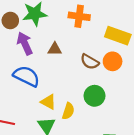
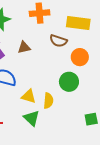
orange circle: (113, 61) -> (80, 57), moved
brown semicircle: (90, 62) -> (58, 41), moved

